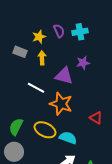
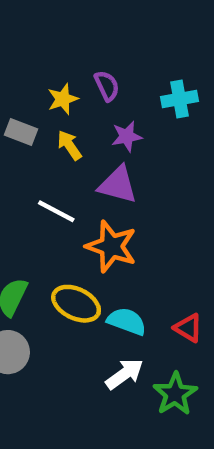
cyan cross: (80, 32) -> (179, 99), moved
yellow arrow: (42, 58) -> (69, 145), turned -32
purple star: (83, 63) -> (127, 136), moved
red triangle: (96, 118) -> (188, 328), moved

